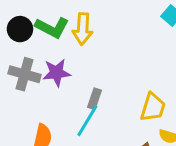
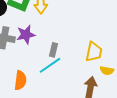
cyan line: (87, 121) -> (50, 65), turned 30

